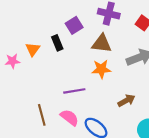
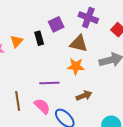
brown arrow: (126, 101) -> (84, 96), moved

